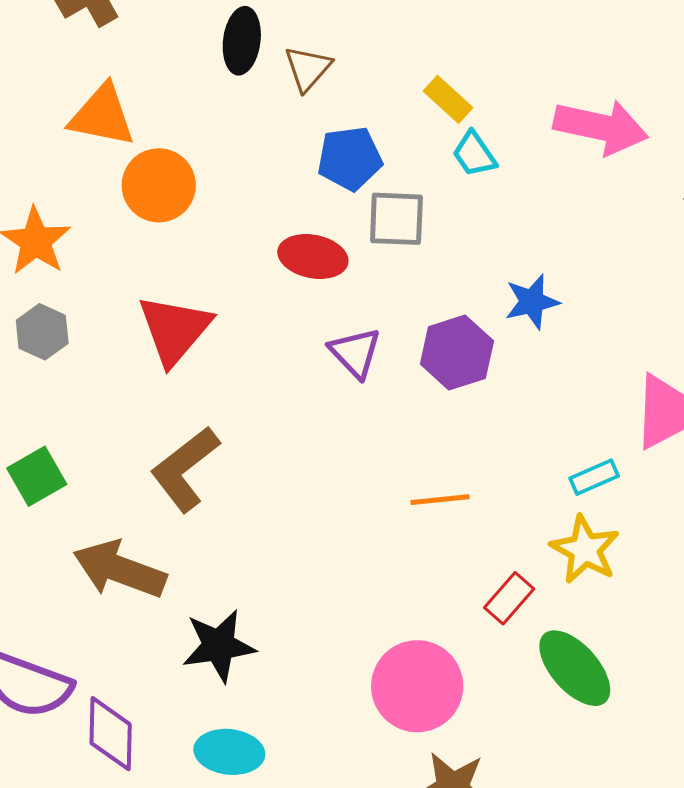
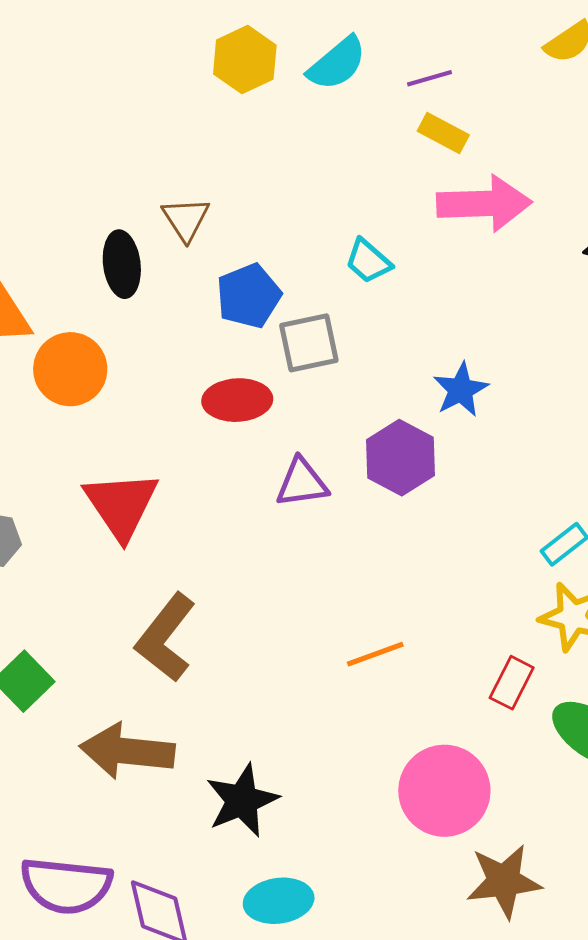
black ellipse: (242, 41) -> (122, 264), moved
yellow rectangle: (448, 99) -> (443, 133), moved
purple triangle: (355, 353) -> (302, 483), turned -40
orange line: (440, 500) -> (375, 654), moved

